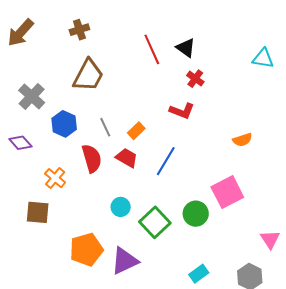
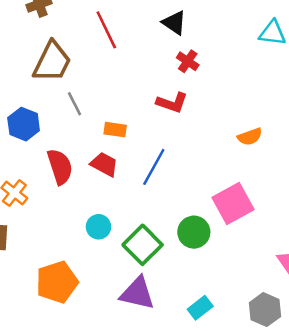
red line: (152, 49) -> (106, 30), moved
gray line: (105, 127) -> (75, 104), moved
orange rectangle: (136, 131) -> (115, 130), turned 54
purple triangle: (125, 261) -> (137, 293), moved, turned 40

